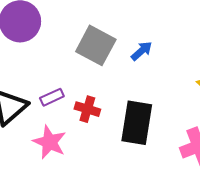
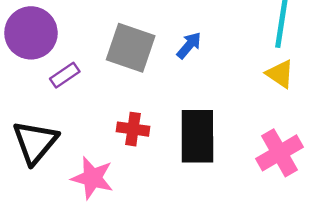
purple rectangle: (52, 97) -> (65, 75), moved

